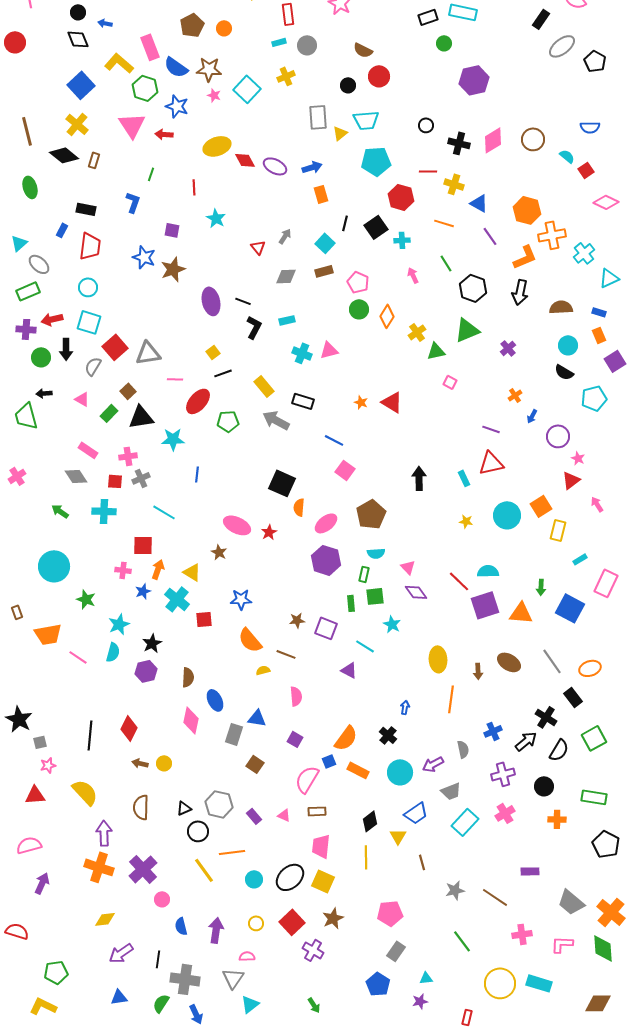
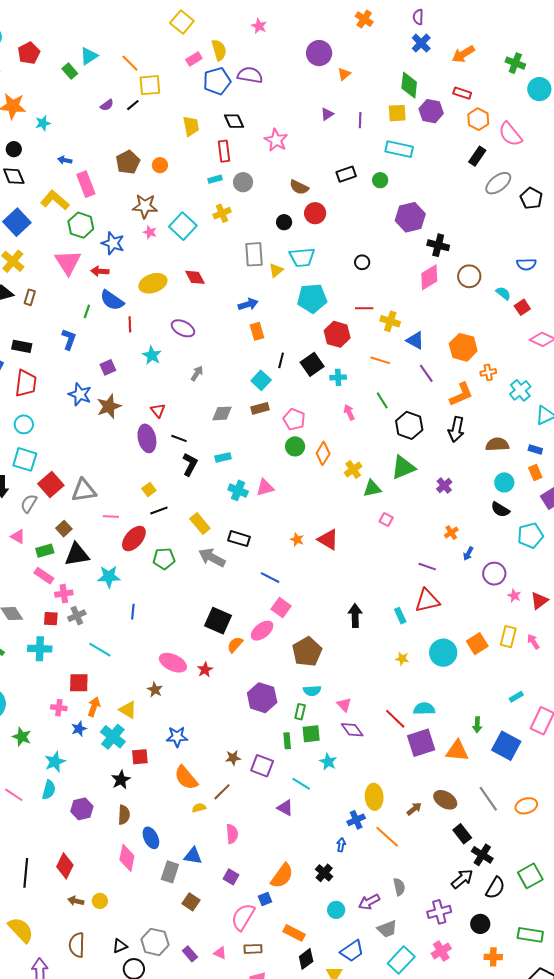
black rectangle: (428, 17) -> (346, 174), moved
blue arrow: (105, 23) -> (65, 160), moved
blue semicircle: (176, 67) -> (112, 300), moved
black cross: (459, 143) -> (438, 245), moved
red diamond: (245, 160) -> (195, 277), moved
purple ellipse: (275, 166) -> (183, 328), moved
purple square: (172, 230) -> (108, 367), turned -35
orange cross: (552, 235) -> (488, 372), size x0.6
gray arrow: (285, 236) -> (197, 373), moved
red triangle: (258, 247) -> (158, 410), moved
green rectangle: (109, 413) -> (45, 551), turned 30
pink rectangle: (88, 450) -> (44, 576), moved
red triangle: (571, 480) -> (539, 601), moved
orange semicircle: (299, 507) -> (235, 645), turned 36
pink ellipse: (326, 523) -> (262, 631), moved
yellow rectangle: (558, 530) -> (508, 637), moved
black star: (152, 643) -> (121, 780), moved
brown line: (286, 654) -> (222, 792), turned -66
brown arrow: (478, 671) -> (414, 809), turned -126
black rectangle: (573, 697) -> (462, 834), moved
orange line: (451, 699) -> (387, 837), turned -56
blue cross: (493, 731) -> (356, 820), moved
orange rectangle: (358, 770) -> (294, 933), moved
cyan circle: (400, 772) -> (336, 910), size x0.7

